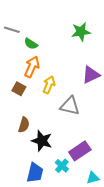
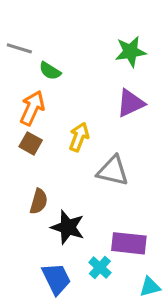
orange arrow: (32, 67) -> (32, 108), moved
purple triangle: (91, 75) -> (131, 103), moved
purple rectangle: (80, 151) -> (129, 243), turned 40
blue trapezoid: (35, 173) -> (56, 279), turned -40

